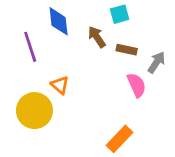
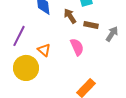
purple line: (30, 47) -> (19, 36), moved, turned 45
pink semicircle: (137, 85) -> (77, 47), moved

